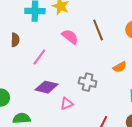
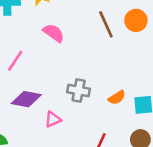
brown line: (98, 30) -> (106, 24), moved
orange semicircle: (120, 67) -> (117, 98), moved

